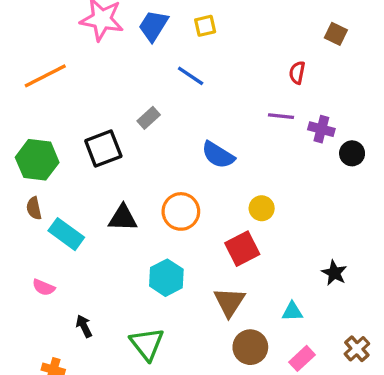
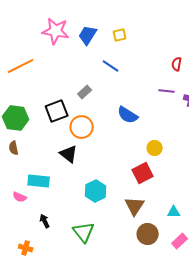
orange circle: (181, 211) -> (82, 127), moved
black triangle: (123, 218) -> (69, 154), turned 36
cyan rectangle: (66, 234) -> (39, 181), moved, turned -30

